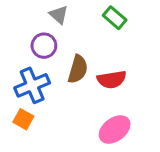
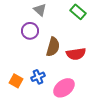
blue cross: (32, 85) -> (38, 77), moved, size x0.6
pink ellipse: (115, 130) -> (64, 88), moved

